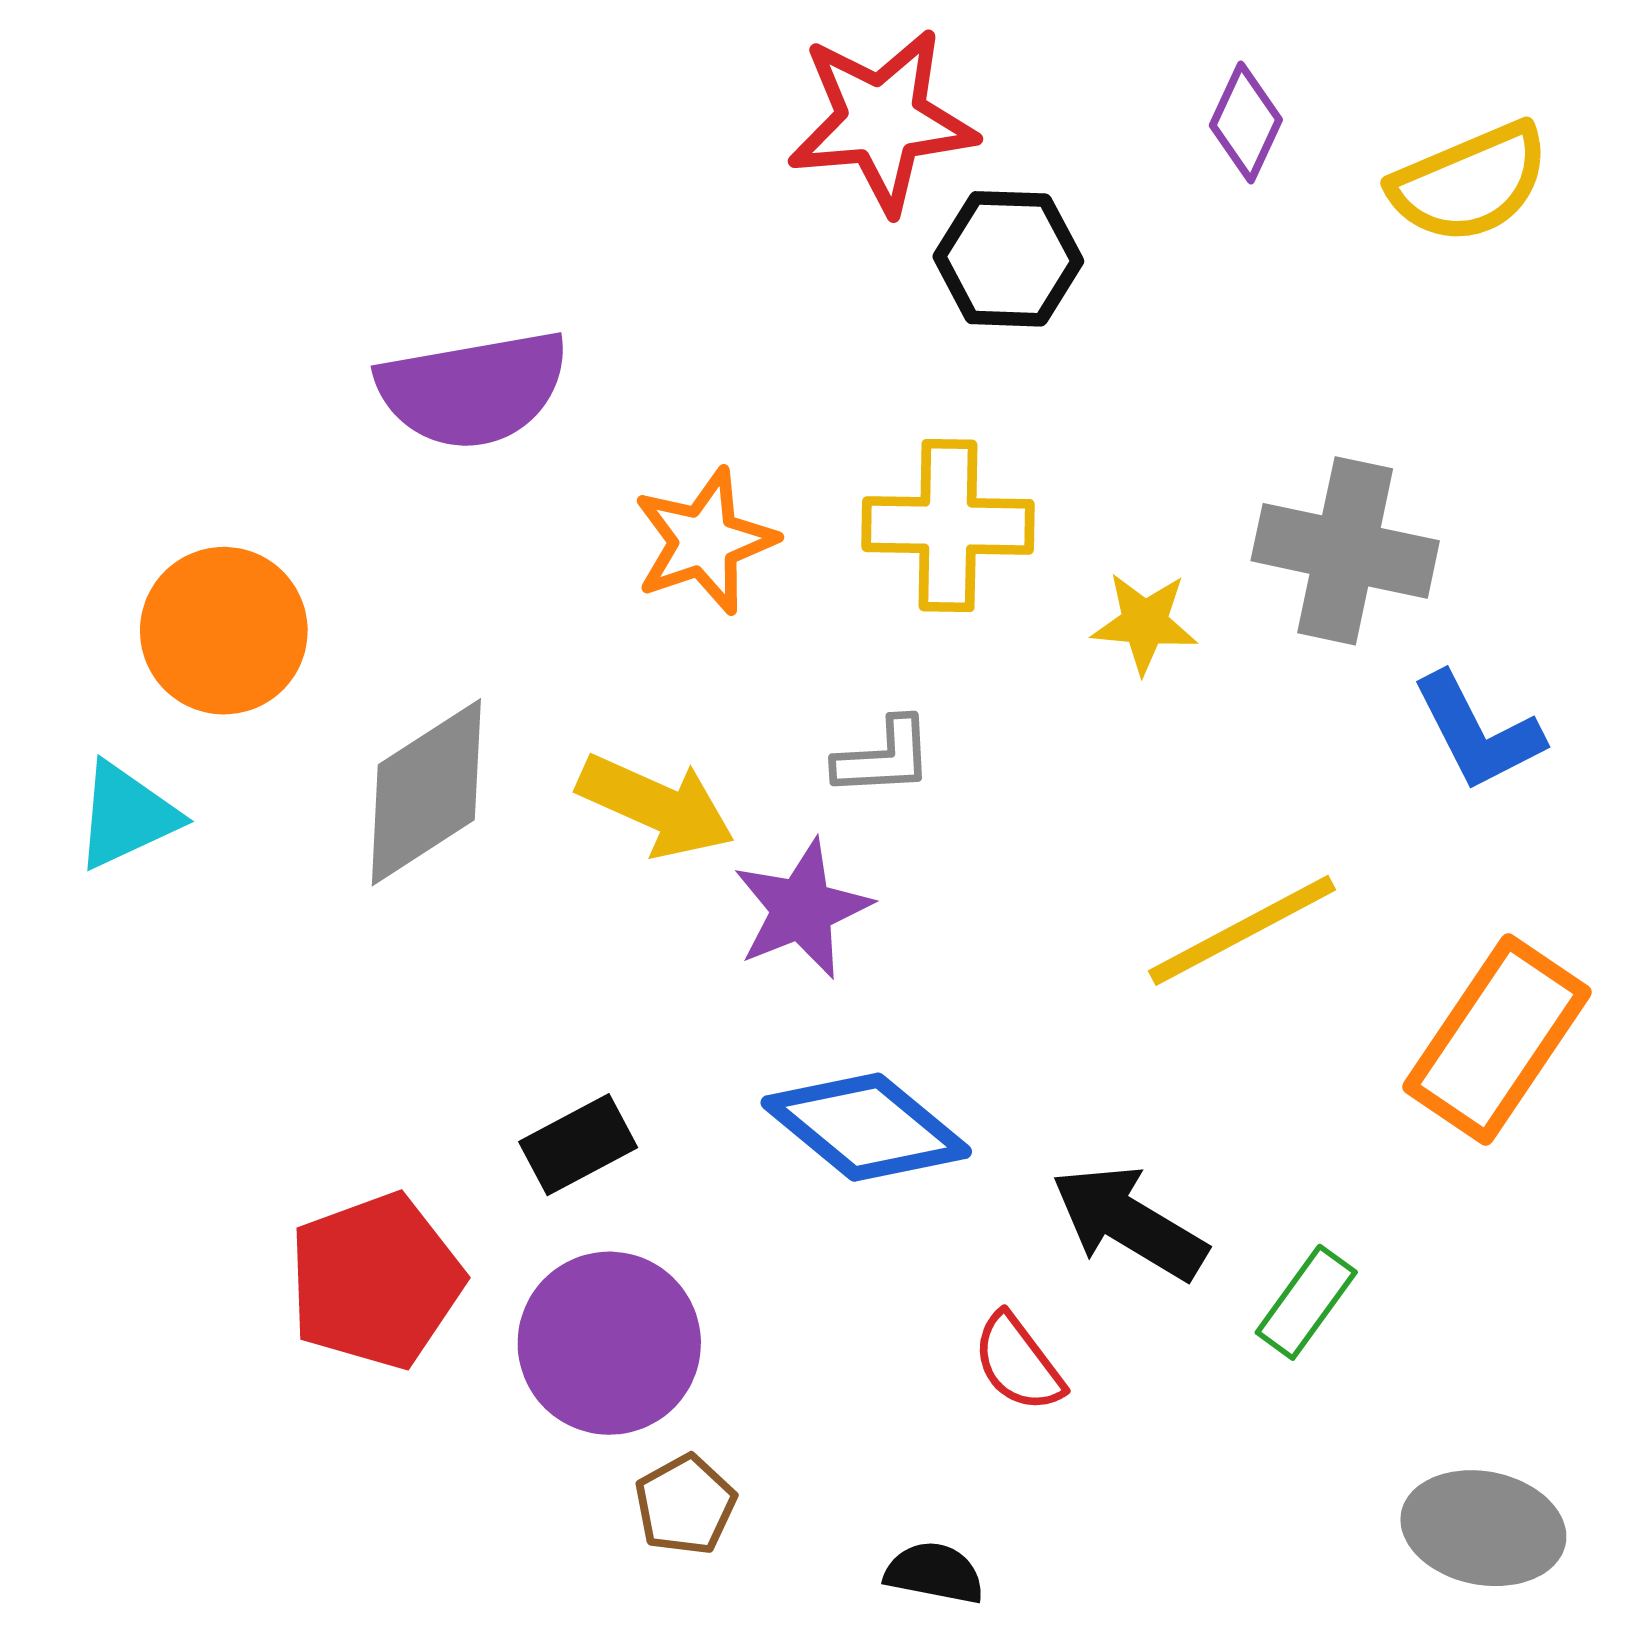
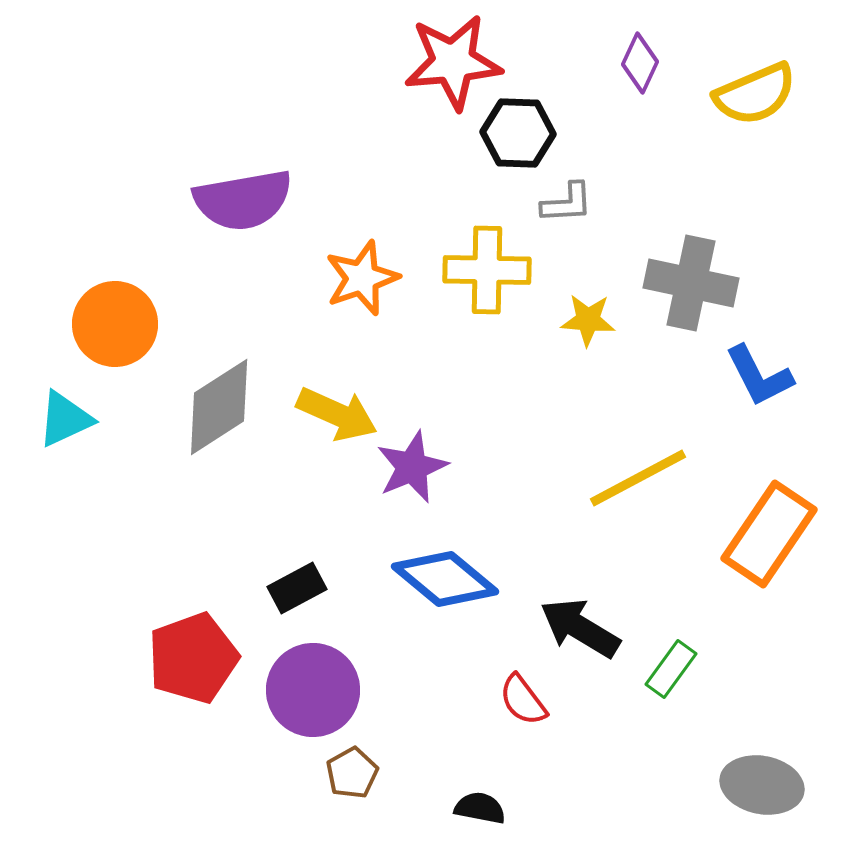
gray L-shape: (884, 757) -> (567, 203), moved

